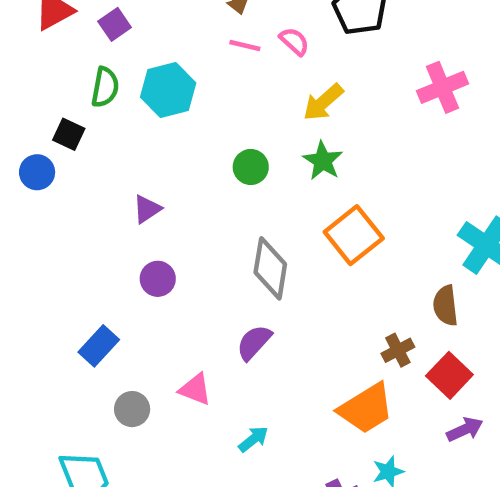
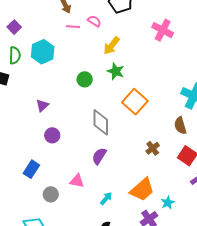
pink cross: (442, 87) -> (163, 30), turned -30
brown cross: (398, 350) -> (153, 148), moved
orange trapezoid: (366, 408) -> (142, 190), moved

